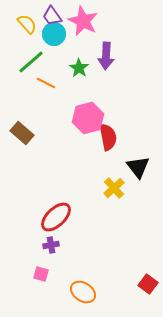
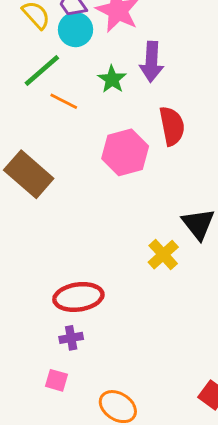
brown rectangle: (22, 133) -> (29, 174), size x1.4
red semicircle: (108, 137) -> (172, 126), moved
red ellipse: (56, 217) -> (78, 297), turned 36

